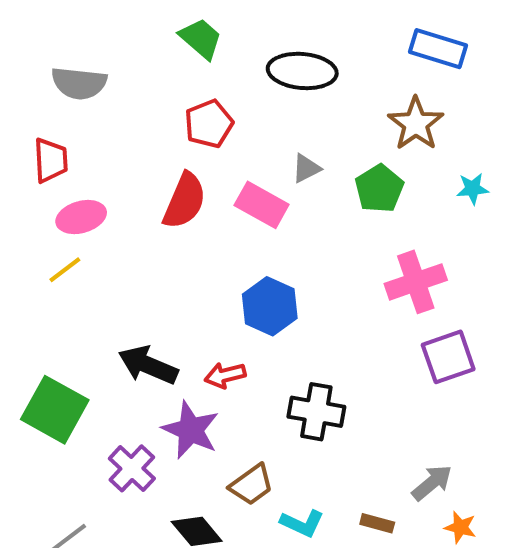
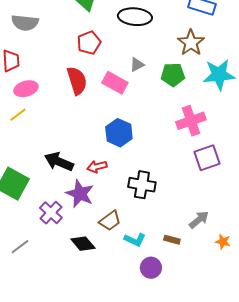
green pentagon: (379, 189) -> (173, 75), turned 30
cyan star: (473, 189) -> (219, 75), size x2.0
red semicircle: (185, 201) -> (77, 81), turned -40
orange star: (460, 527) -> (223, 242), moved

